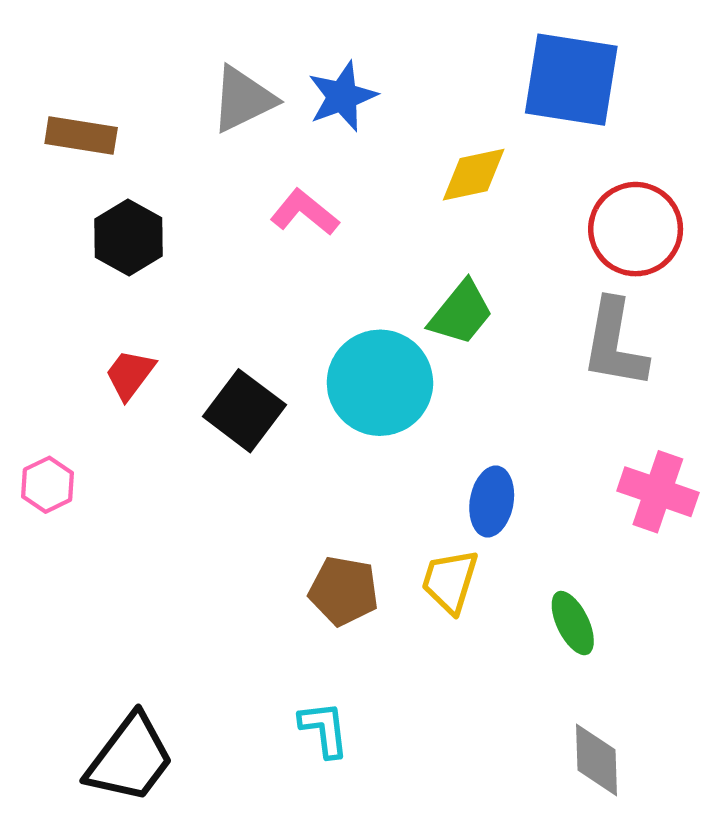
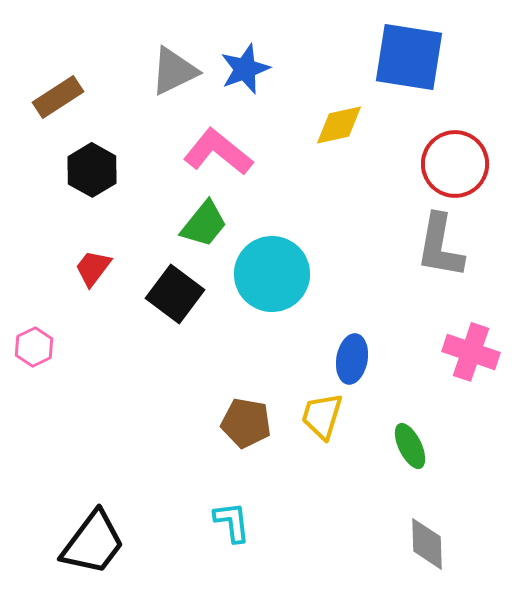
brown rectangle: (81, 136) -> (58, 97), turned -42
pink L-shape: (305, 212) -> (218, 152), size x1.4
green trapezoid: (461, 313) -> (204, 224), moved

